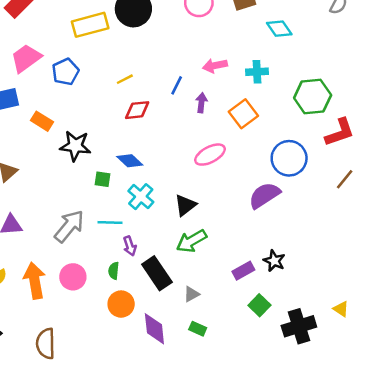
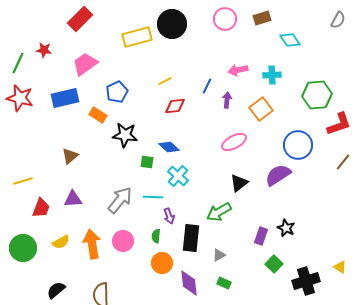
blue pentagon: (65, 72) -> (117, 92), moved
black triangle: (185, 205) -> (239, 183), moved
purple rectangle: (243, 271) -> (261, 236), turned -42
black rectangle: (157, 273) -> (191, 238), turned 40

